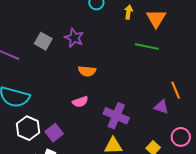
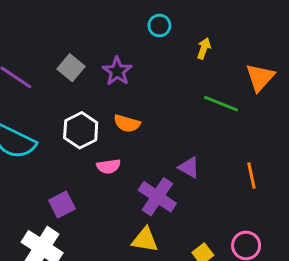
orange triangle: (156, 18) -> (260, 77), moved
purple triangle: (161, 107) -> (189, 167), moved
white hexagon: (28, 128) -> (81, 130), moved

